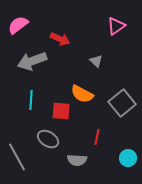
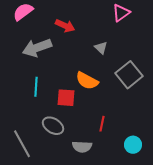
gray square: (122, 103) -> (129, 75), moved

